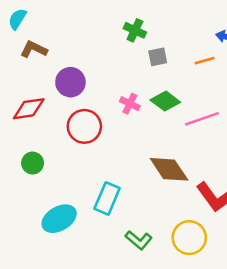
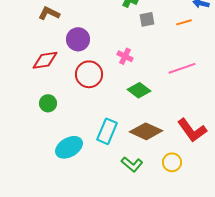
green diamond: (165, 101) -> (139, 90), moved
brown diamond: (169, 169) -> (146, 131), moved, turned -32
yellow circle: (189, 238) -> (172, 162), size x0.7

